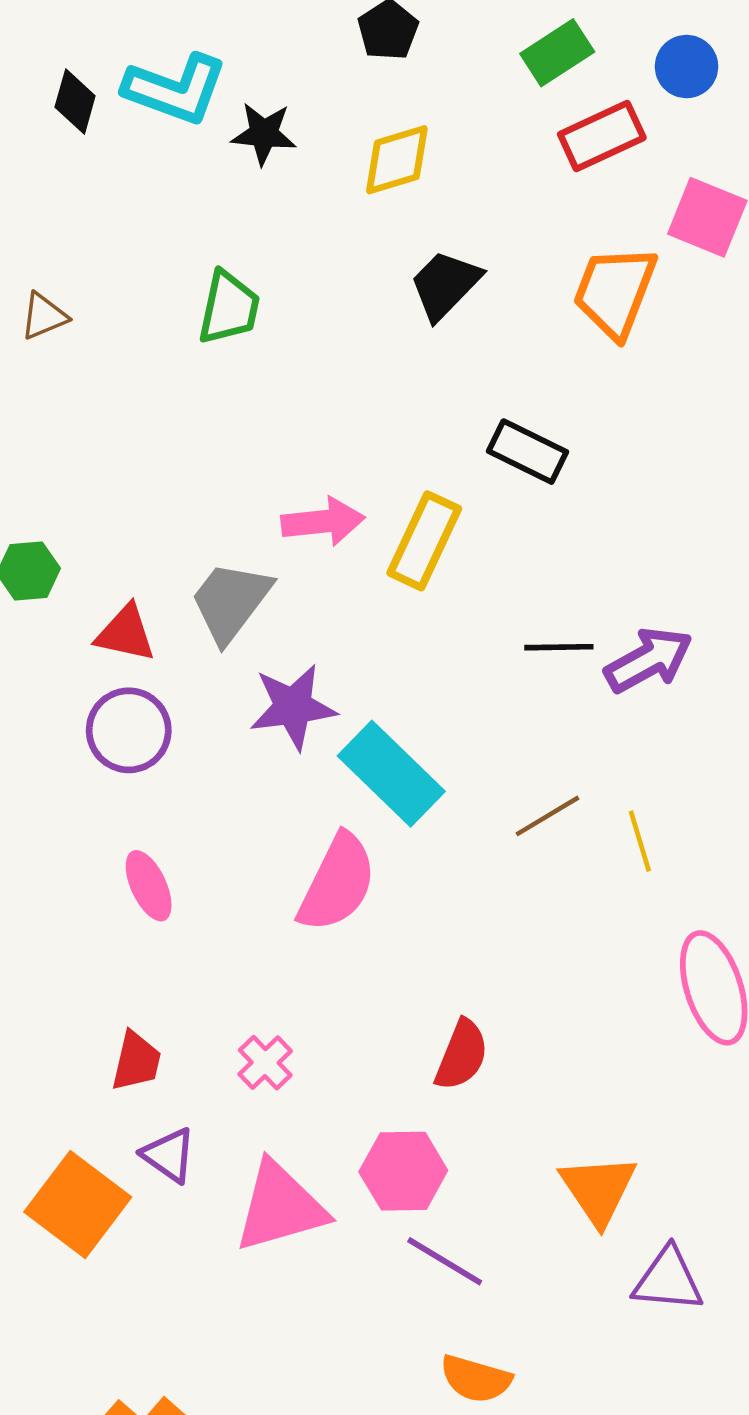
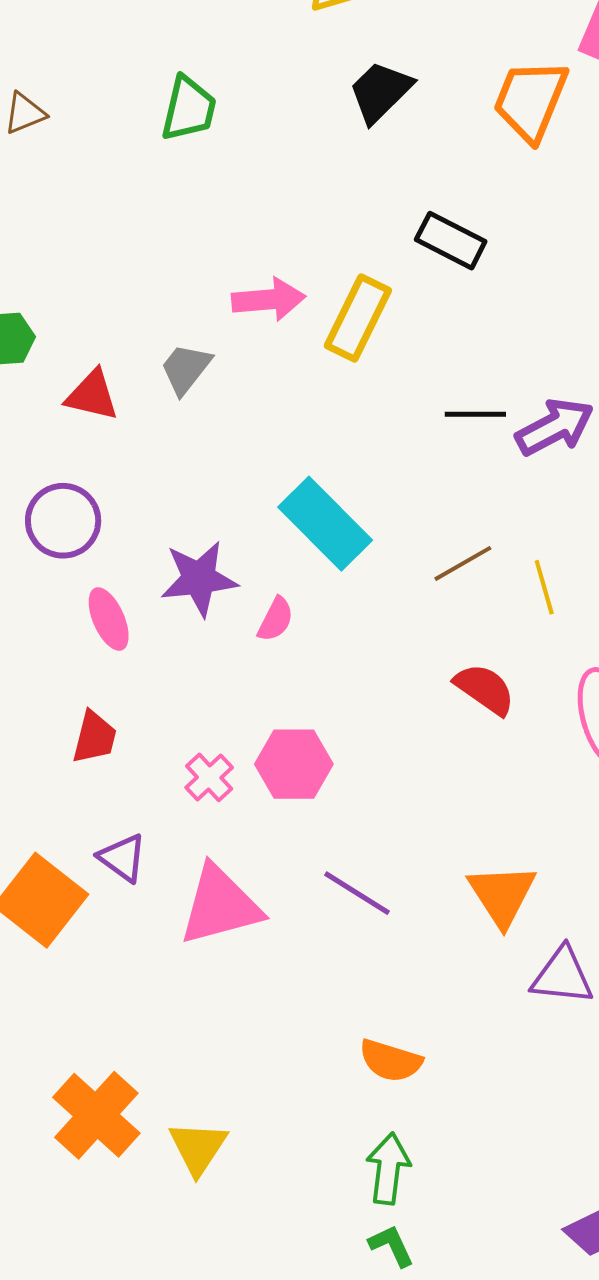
gray trapezoid: (231, 602) -> (186, 369), size x0.7
purple star: (293, 707) -> (199, 579), moved
purple circle: (129, 730) -> (63, 521), moved
pink semicircle: (337, 883) -> (276, 619), size x0.5
red semicircle: (462, 1055) -> (485, 689), moved, turned -78
red trapezoid: (136, 1061) -> (94, 737), moved
pink hexagon: (403, 1171) -> (294, 764), moved
purple line: (445, 1261) -> (357, 893), moved

